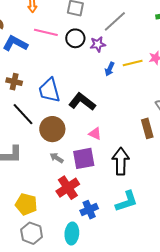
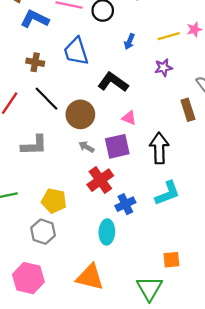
purple star: (98, 44) -> (163, 68), moved
blue arrow: (110, 69) -> (129, 42), moved
blue trapezoid: (49, 90) -> (76, 51), moved
gray hexagon: (32, 233) -> (43, 232), moved

